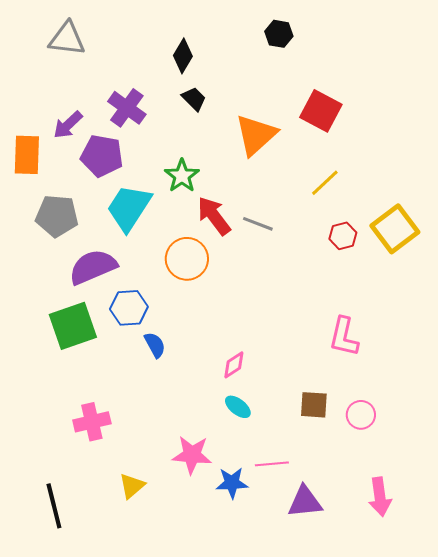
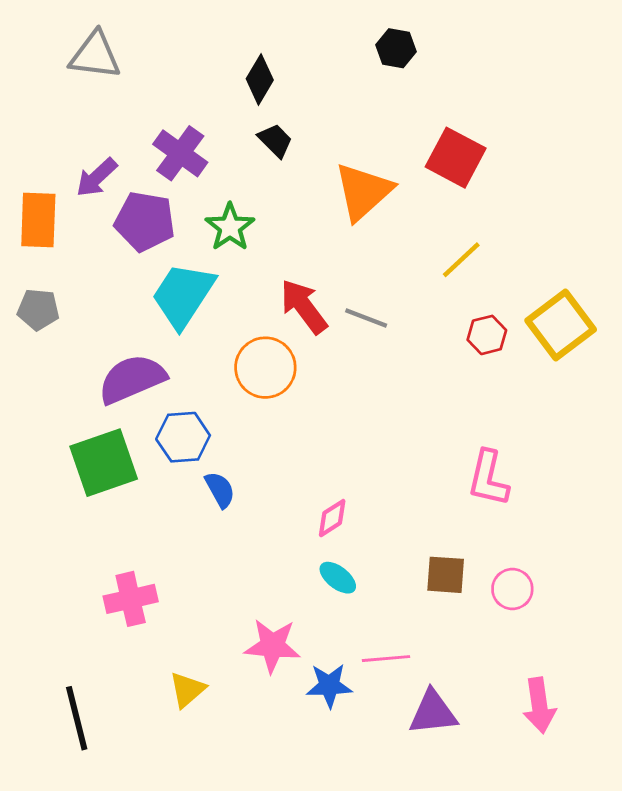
green star: (182, 176) -> (230, 227), moved
gray pentagon: (57, 216) -> (38, 309), moved, size x0.7

